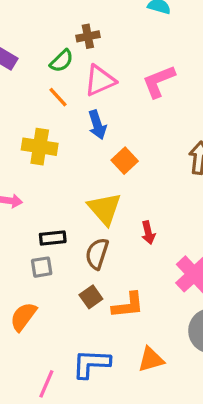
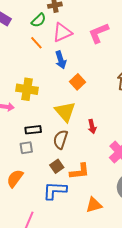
yellow cross: (40, 147) -> (27, 89), moved
blue L-shape: (91, 364) -> (55, 191), moved

